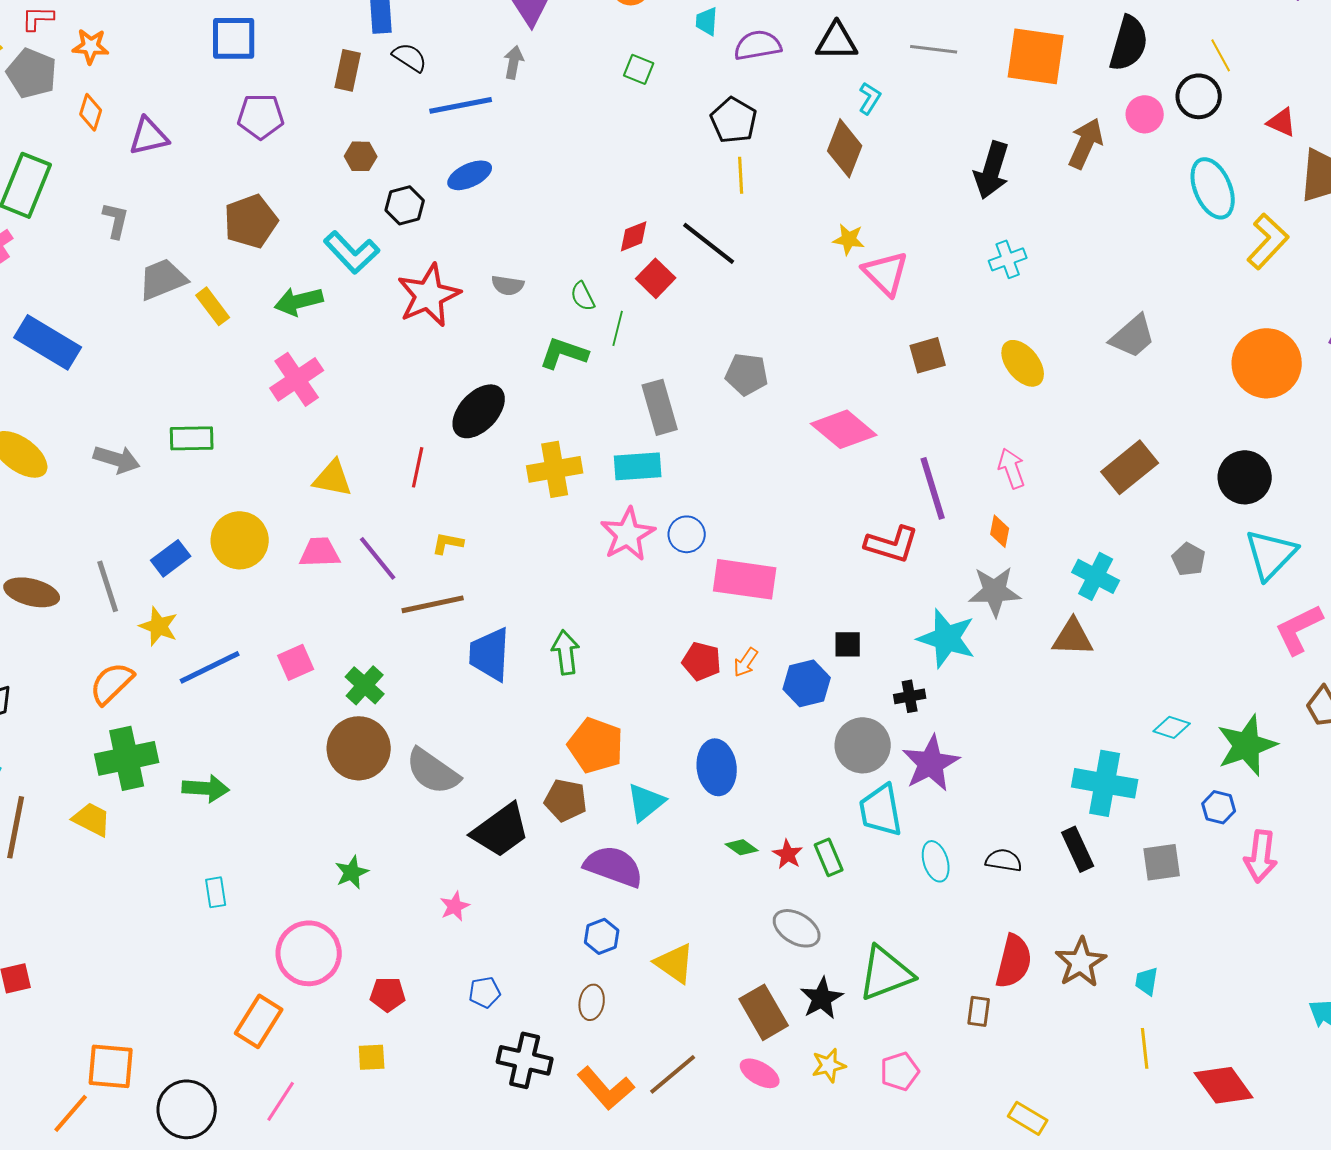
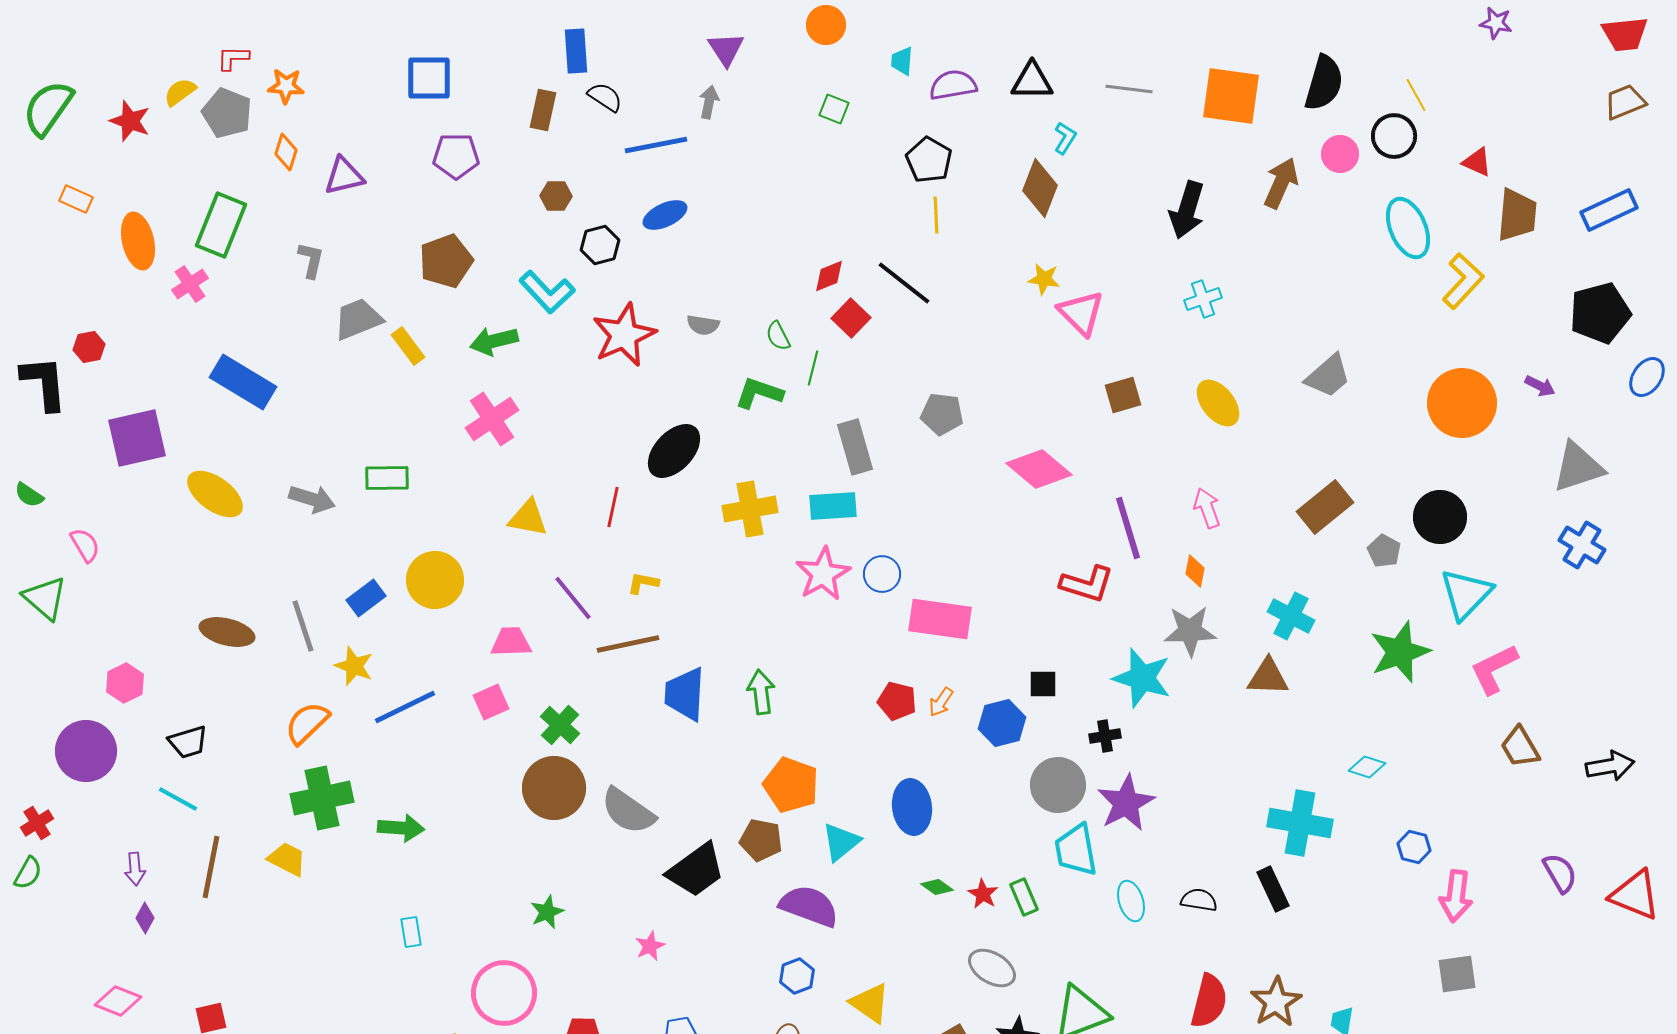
pink trapezoid: (320, 552) -> (511, 642), moved
gray pentagon: (1189, 559) -> (1384, 551), moved
green star: (1247, 745) -> (1400, 652), moved
gray square: (1162, 862) -> (1457, 974), moved

